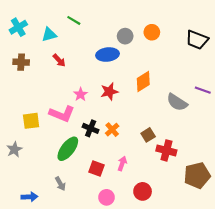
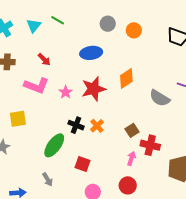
cyan triangle: (49, 35) -> (34, 26), moved, turned -35
gray circle: (125, 36) -> (108, 24), moved
red star: (109, 92) -> (94, 89), size x1.4
pink L-shape: (62, 114) -> (36, 86), moved
pink arrow: (122, 164) -> (131, 158), moved

